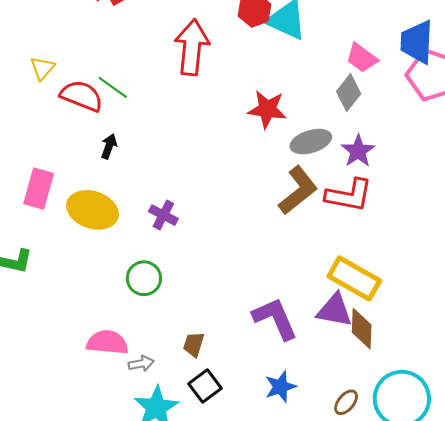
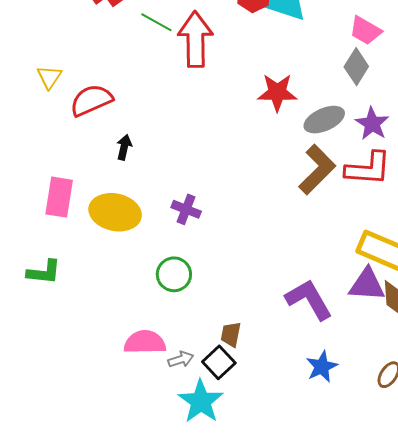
green line: (113, 87) -> (156, 22), moved
red semicircle: (82, 96) -> (91, 100), turned -39
black square: (205, 386) -> (219, 362), moved

